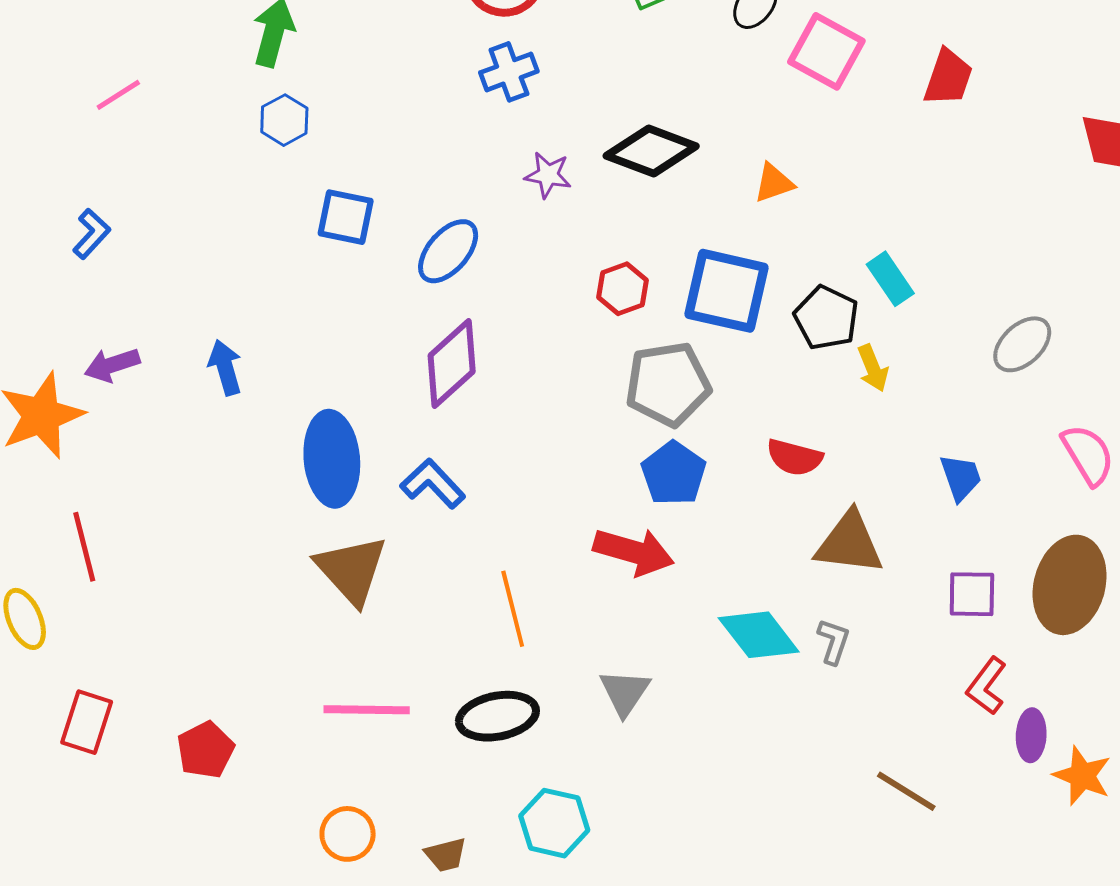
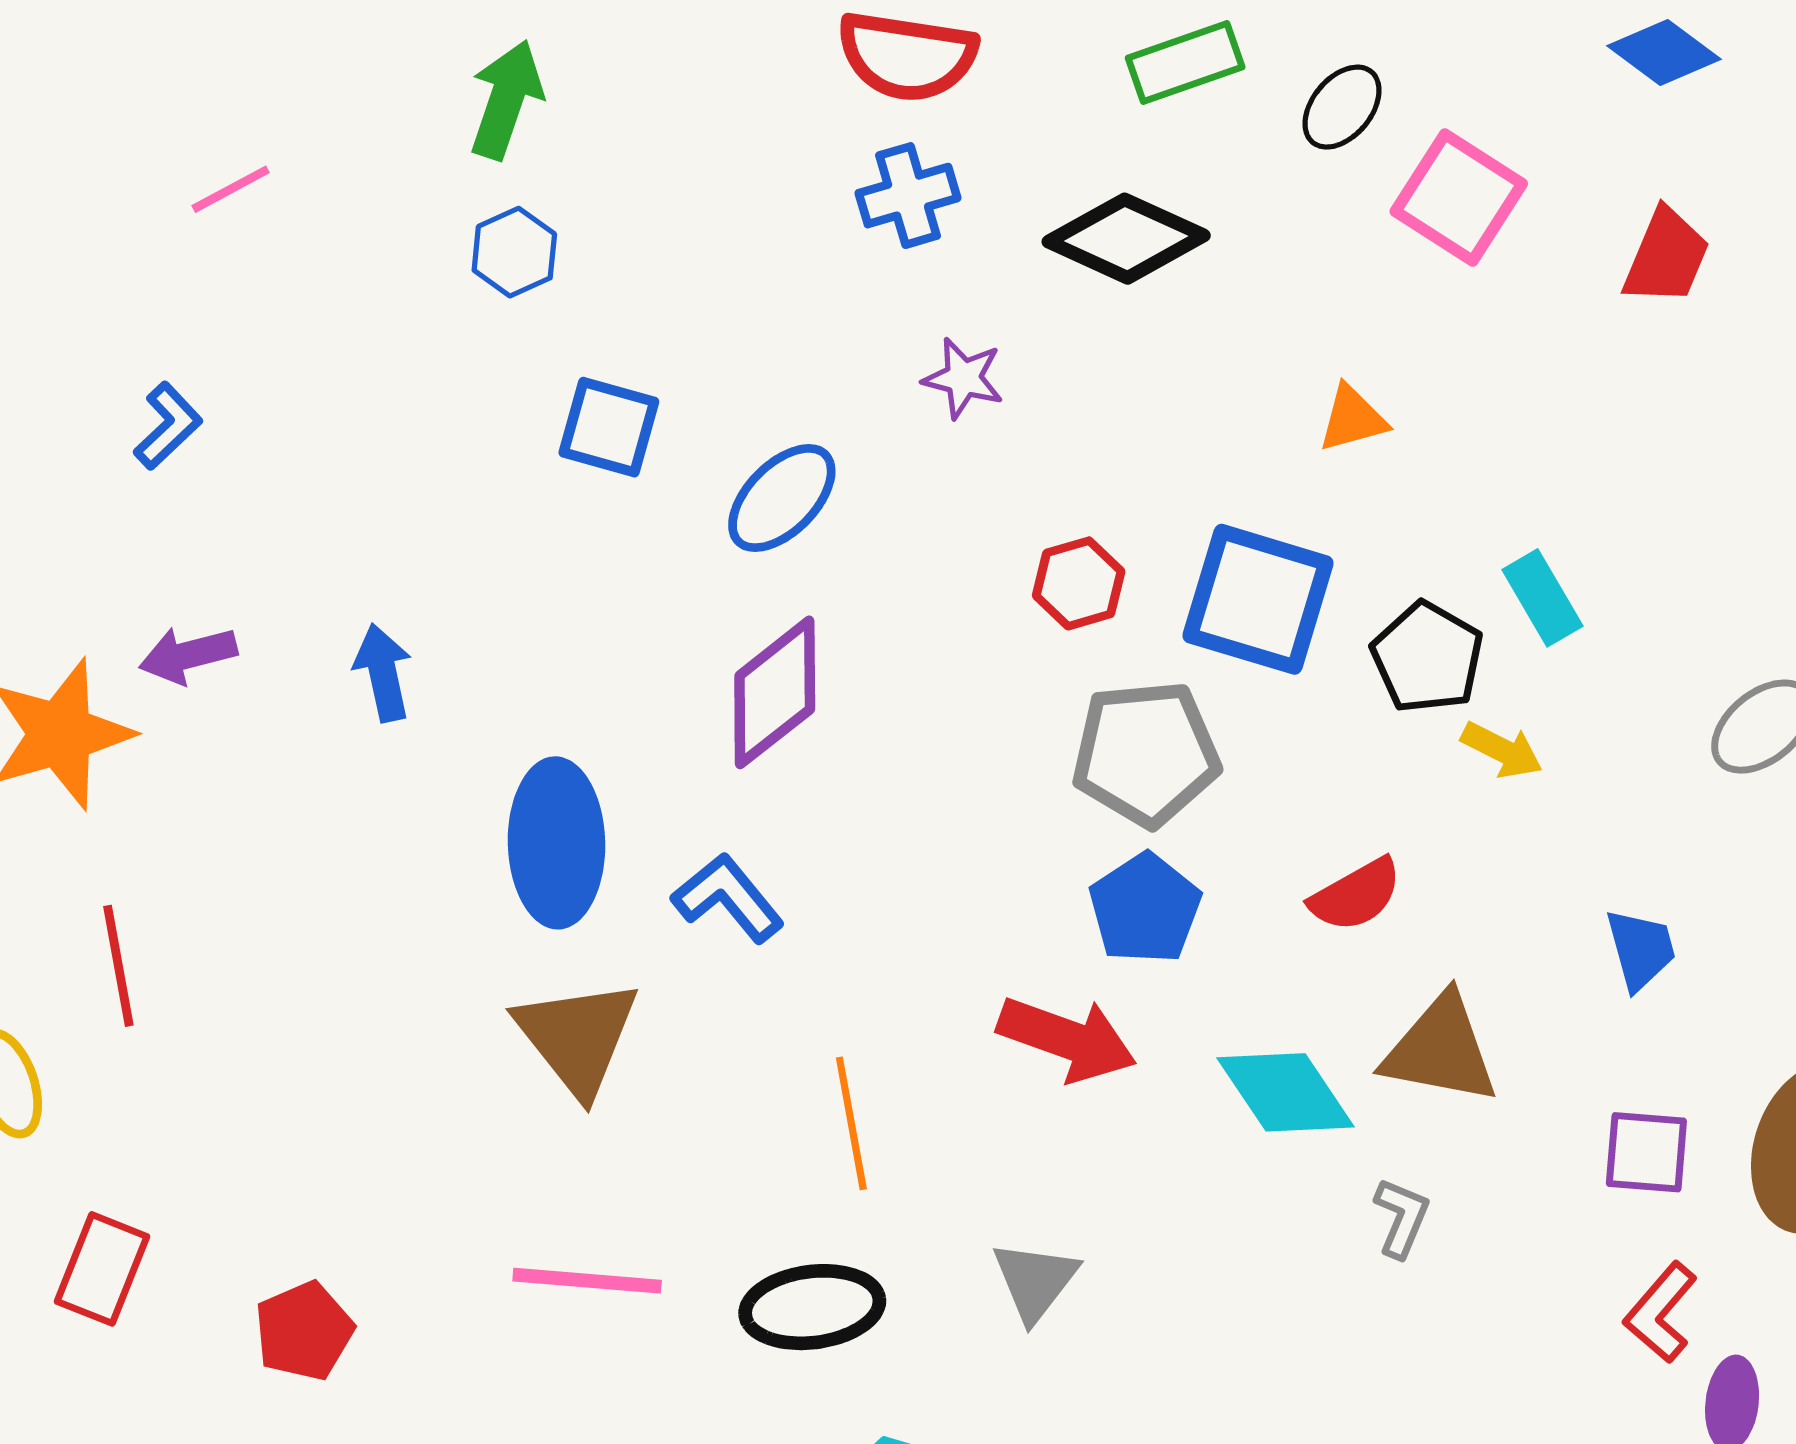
black diamond: (651, 151) -> (1126, 239), moved
yellow arrow: (873, 368) -> (1502, 750), turned -45
red semicircle: (794, 457) -> (1356, 895), turned -48
cyan diamond: (759, 635) -> (1286, 1092), moved

